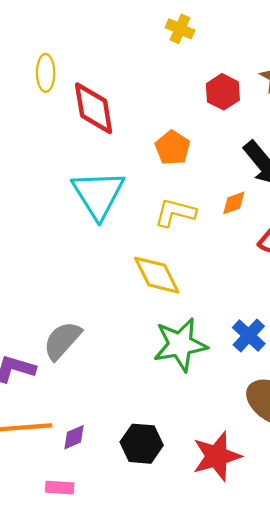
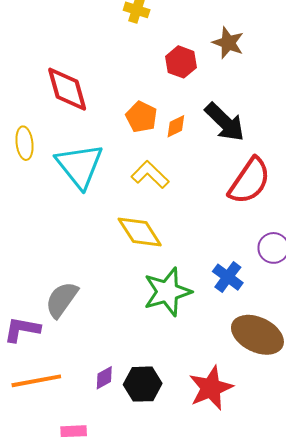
yellow ellipse: (46, 73) -> (25, 143), moved
orange diamond: (234, 203) -> (176, 126), moved
yellow L-shape: (175, 213) -> (150, 174), turned 36
purple diamond: (74, 437) -> (104, 378), moved

